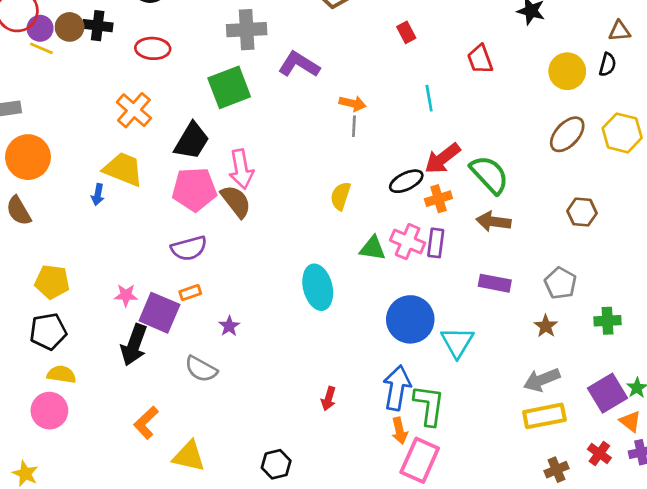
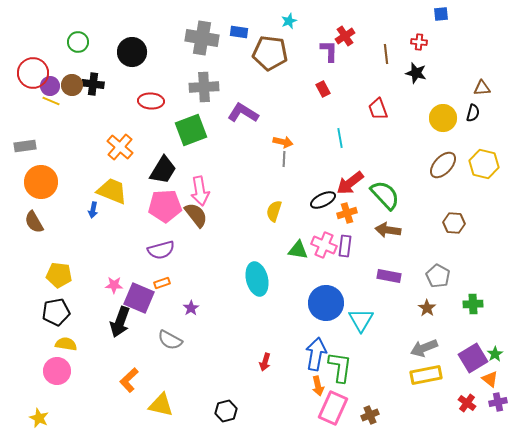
red ellipse: (153, 48) -> (151, 101), moved
brown cross: (556, 470) -> (370, 415), moved

